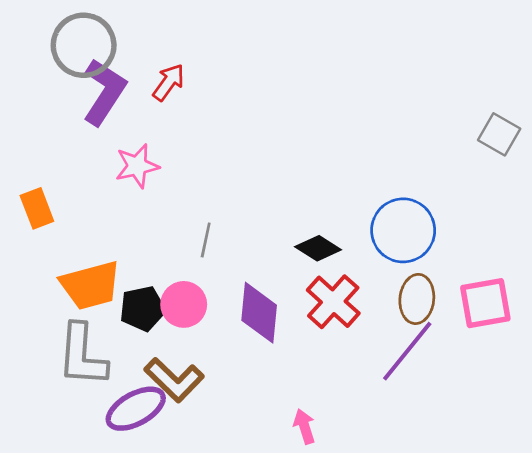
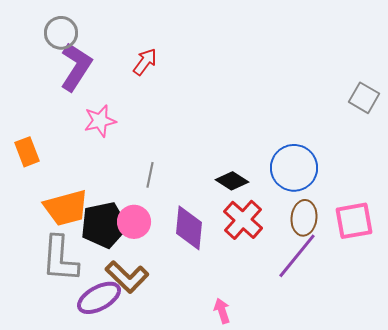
gray circle: (84, 45) -> (61, 33), size x0.7
red arrow: (169, 82) -> (145, 62), moved
black pentagon: (143, 309) -> (104, 225), size x1.4

